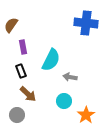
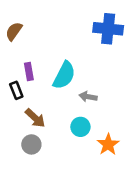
purple rectangle: (23, 47) -> (29, 72), moved
black rectangle: (21, 71) -> (16, 90), moved
gray circle: (17, 115) -> (31, 144), moved

